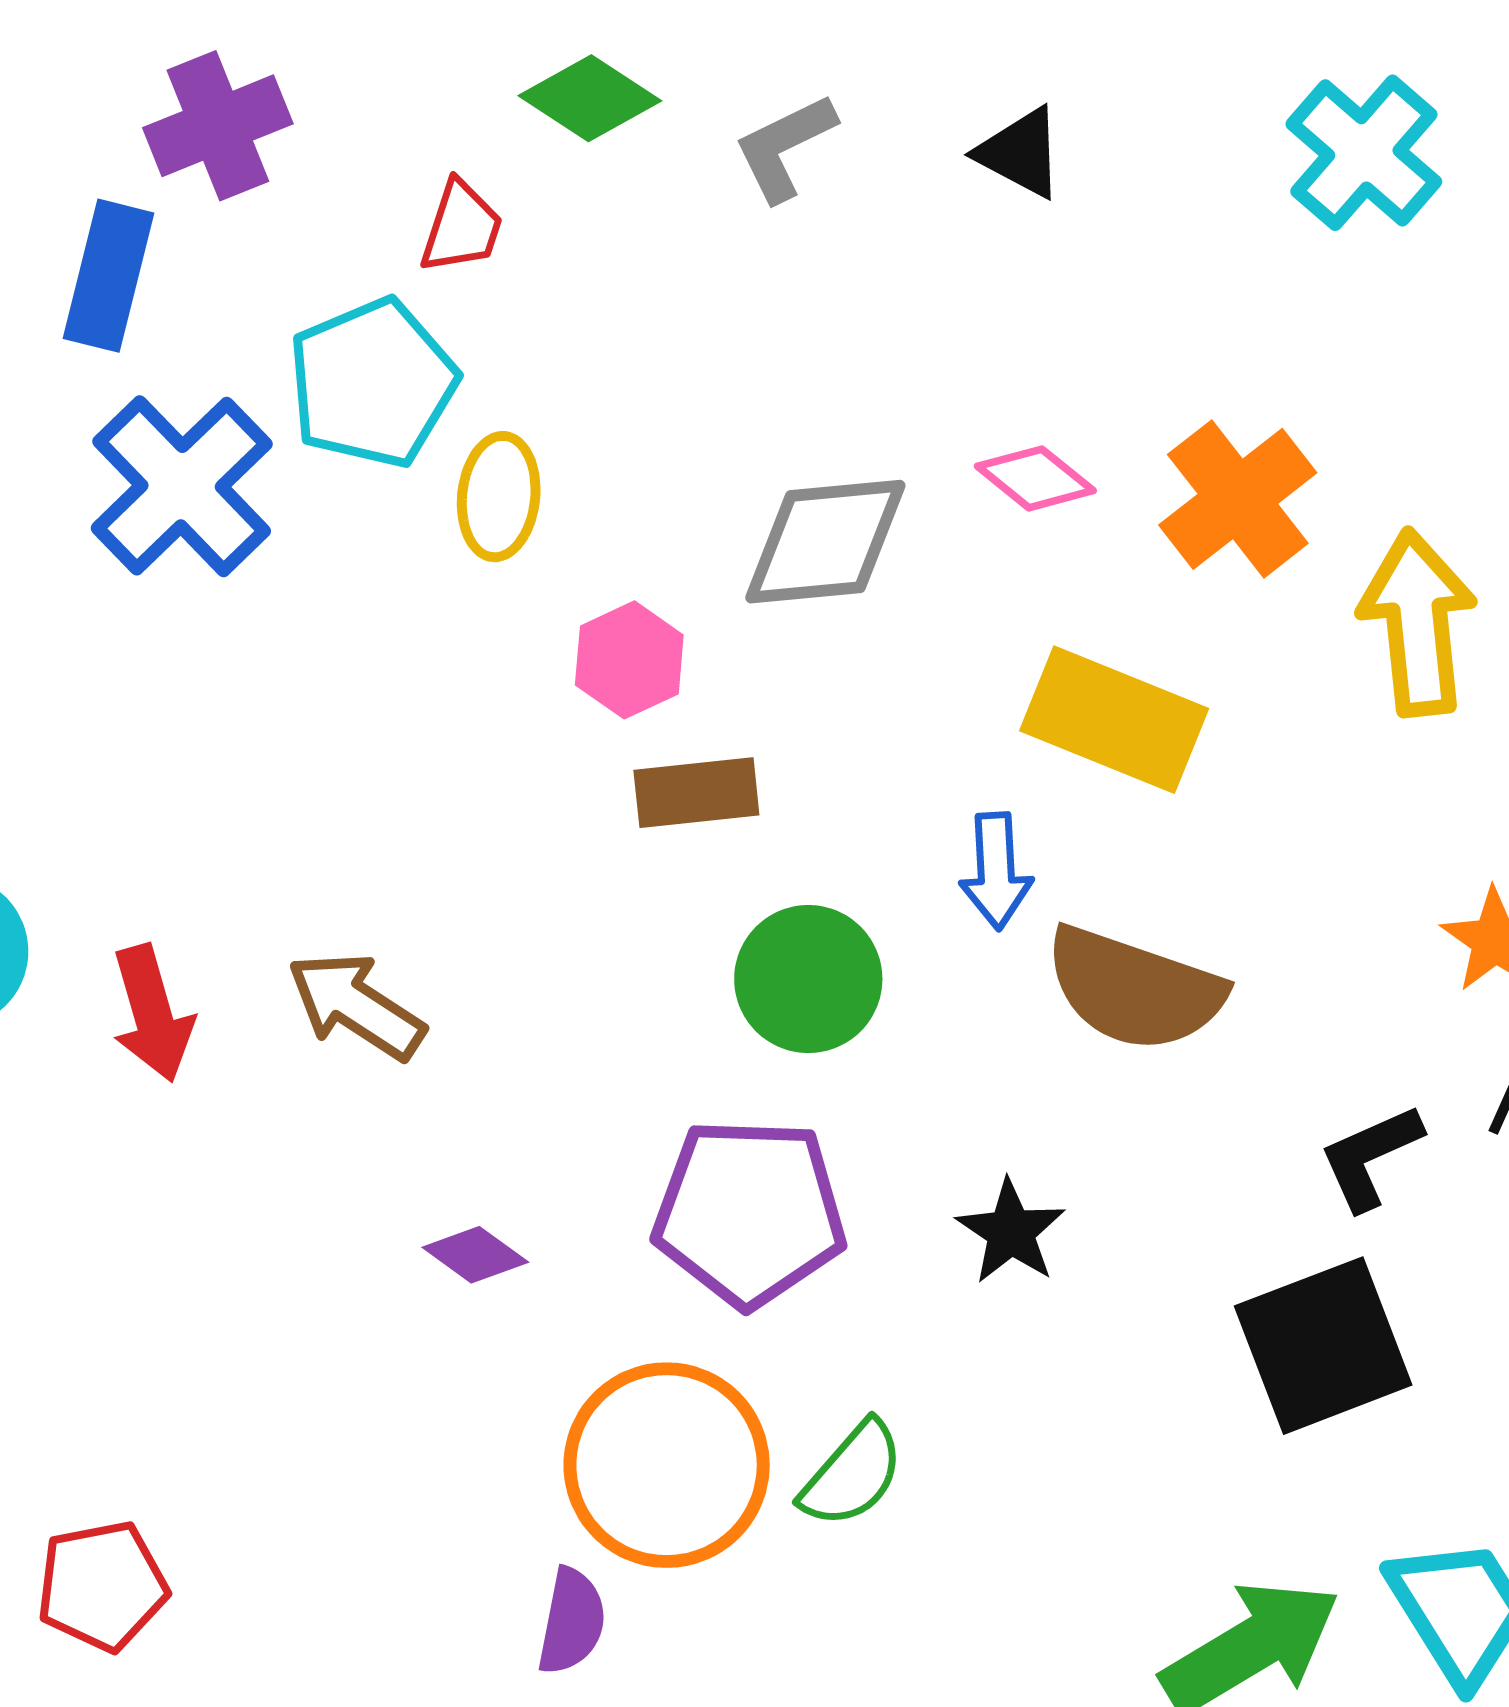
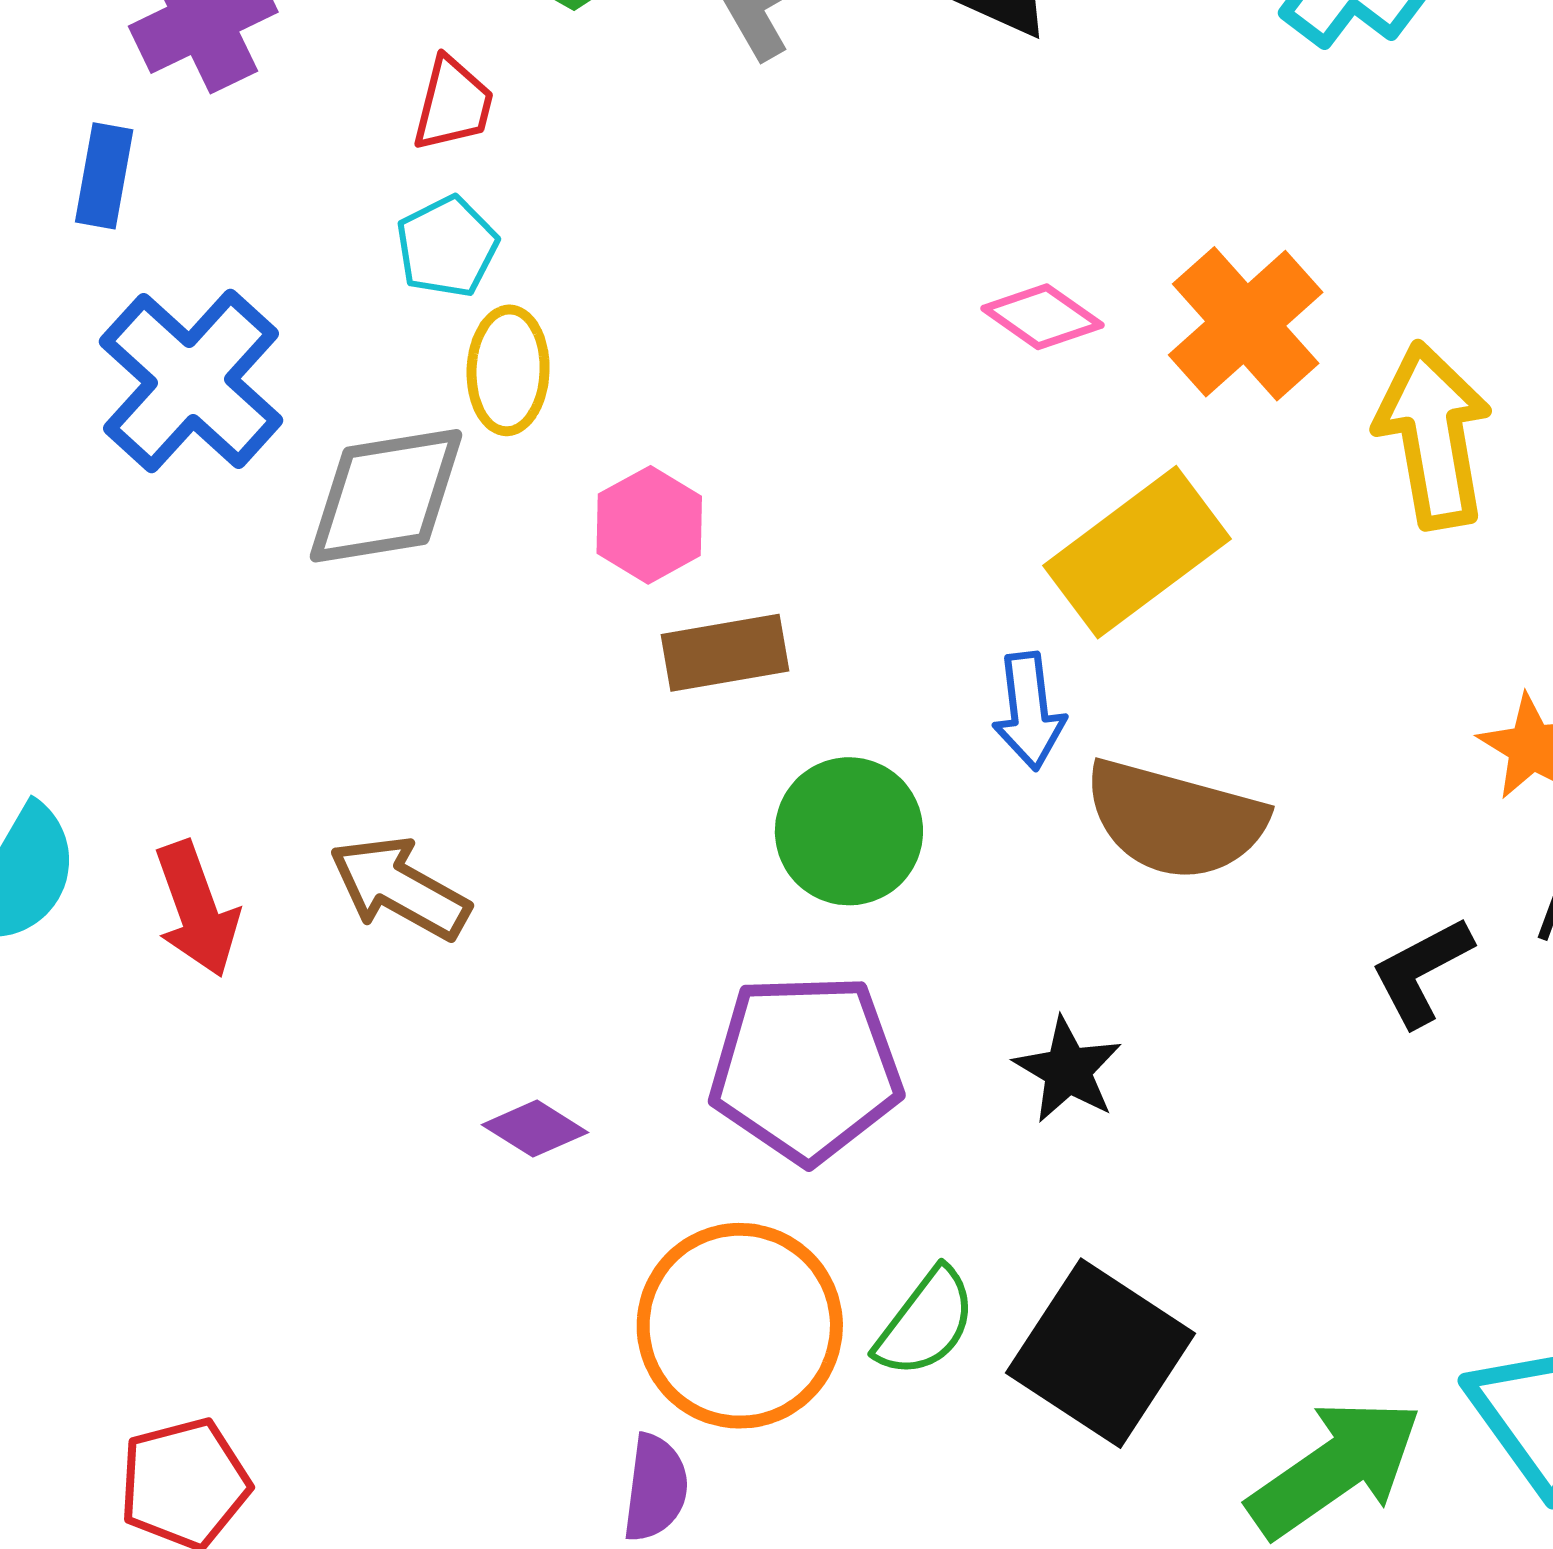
blue rectangle: (109, 276) -> (104, 176), size x0.7
cyan pentagon: (373, 383) -> (447, 247), moved, size x0.6
gray diamond: (825, 542) -> (386, 496), moved
yellow rectangle: (1114, 720) -> (1137, 552), turned -55
black square: (1323, 1346) -> (1101, 1353), moved, turned -32

